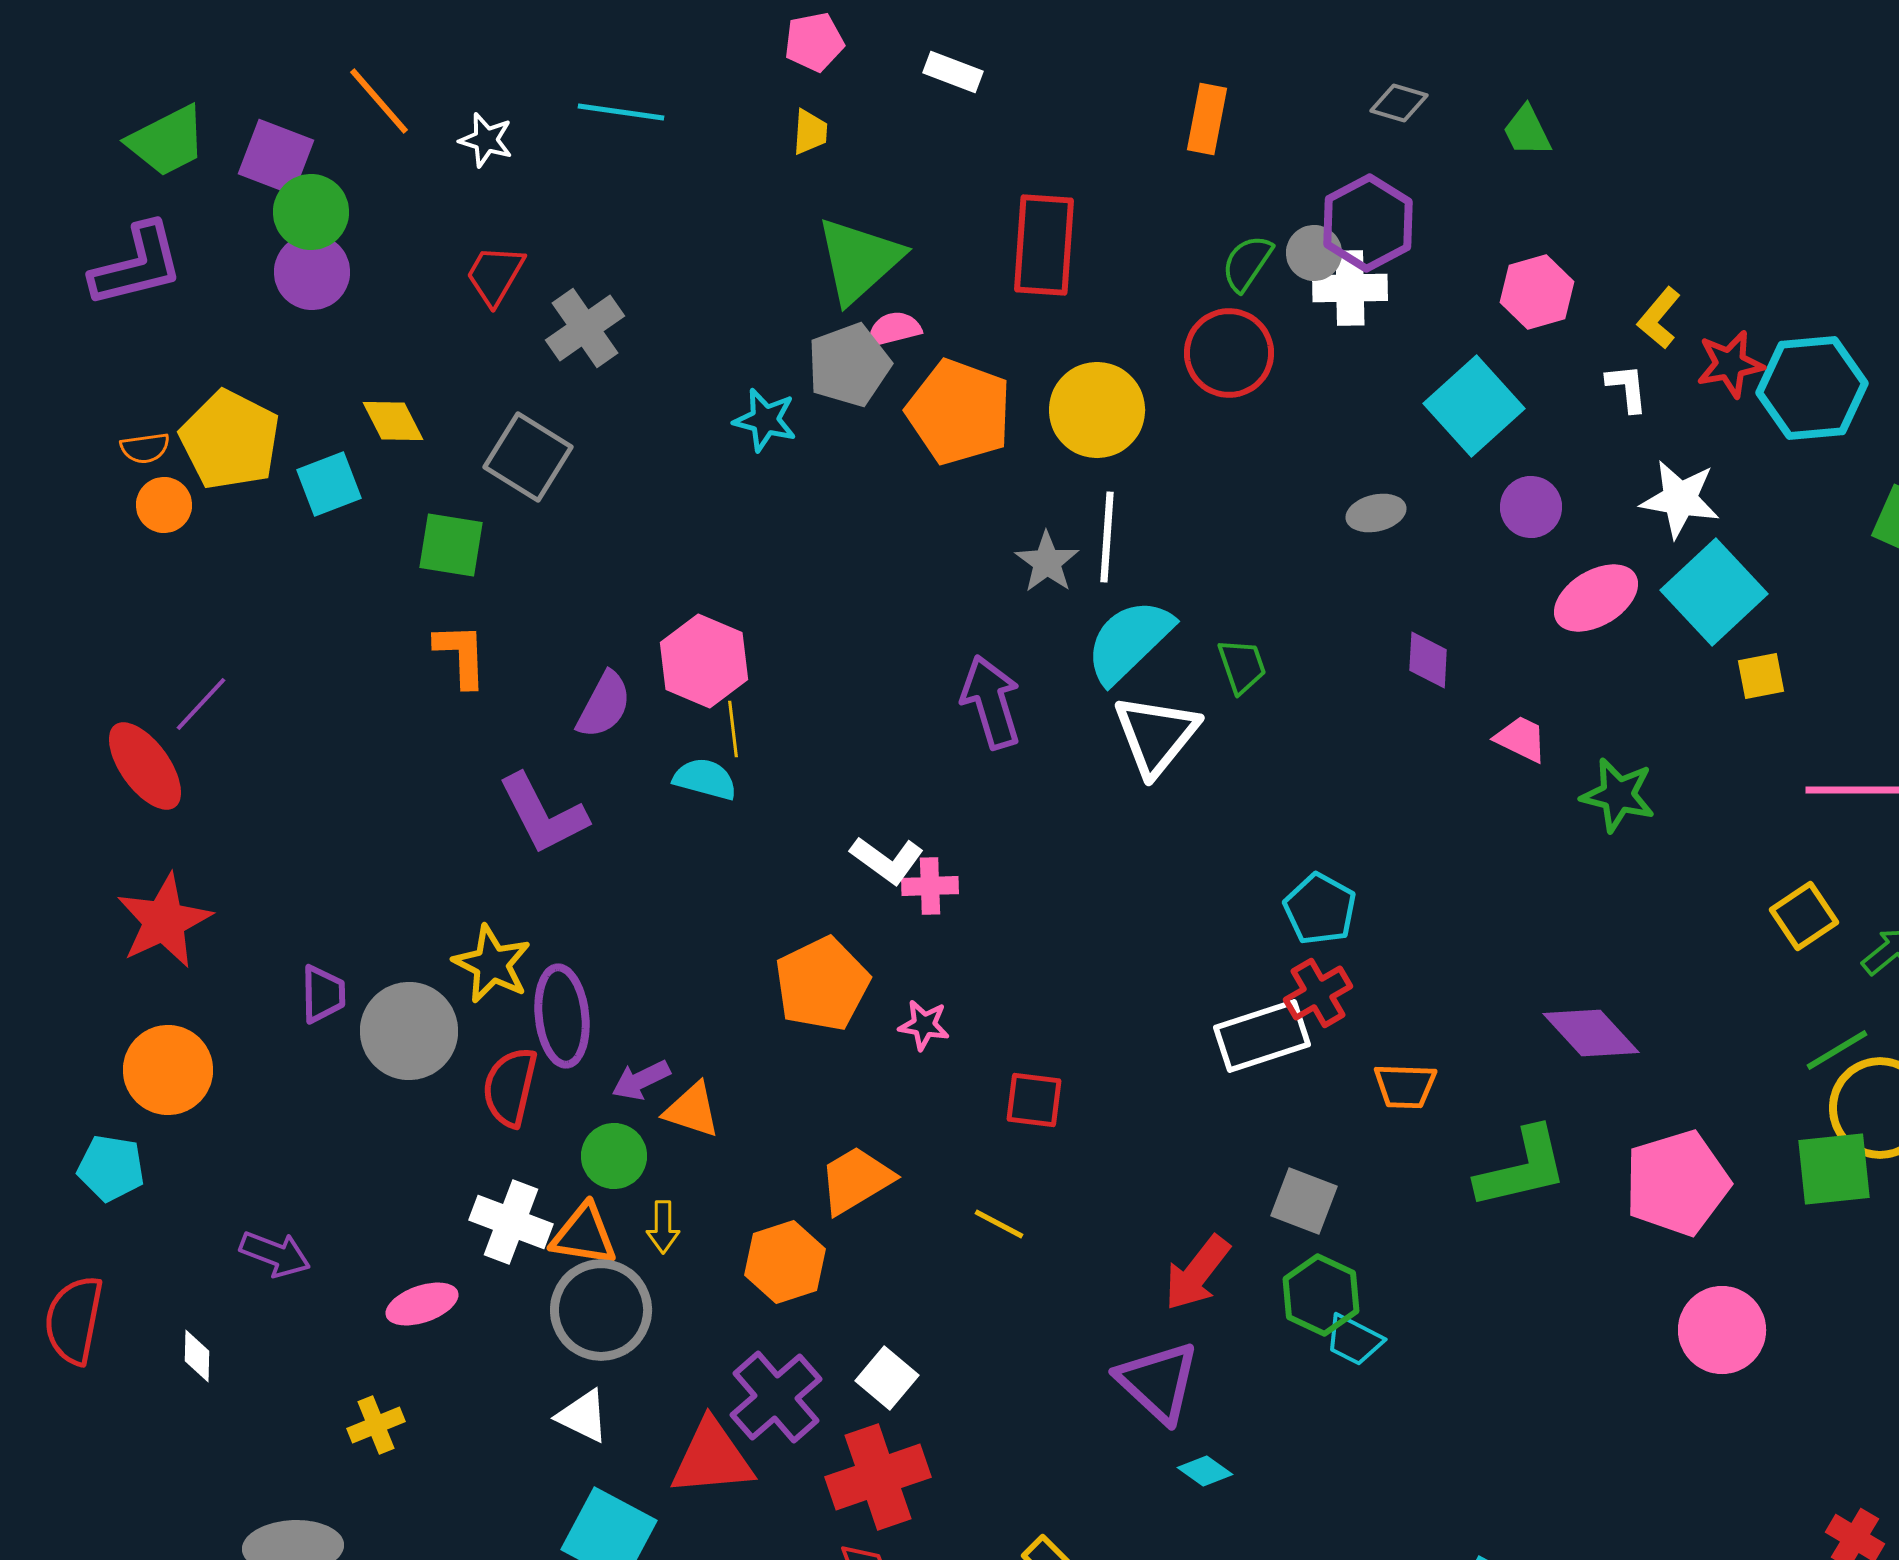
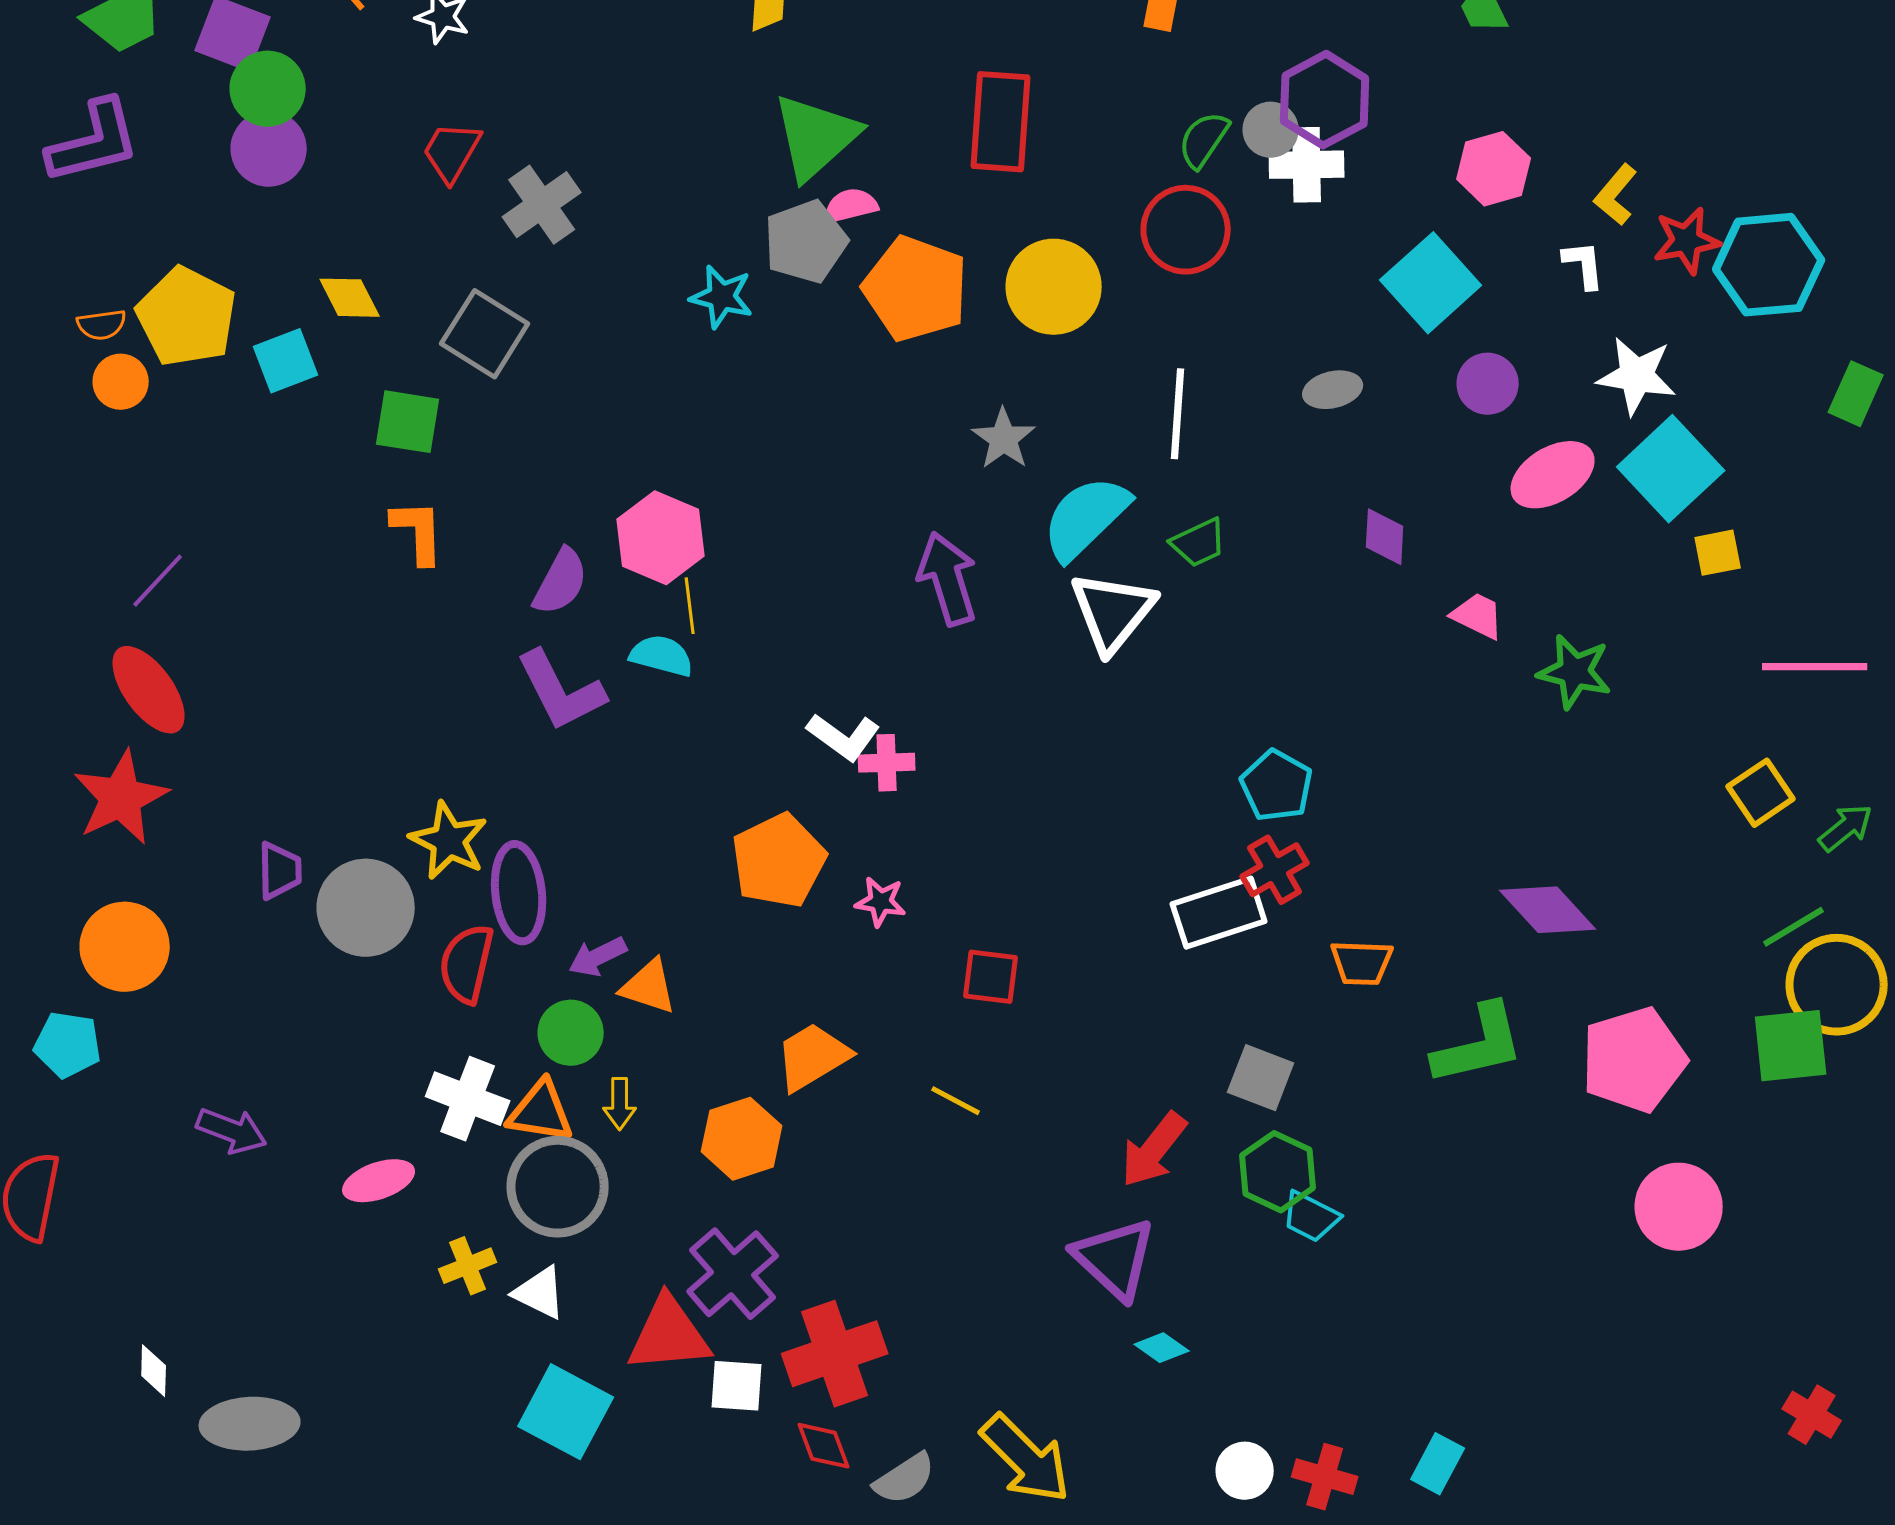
white line: (1107, 537) -> (1178, 414), moved
green trapezoid: (1242, 666) -> (1199, 543), turned 84
red ellipse: (145, 766) -> (149, 690), moved
purple L-shape: (543, 814) -> (561, 691), moved
white diamond: (197, 1356) -> (154, 1371), moved
white square: (887, 1378) -> (737, 1386), moved, turned -36
yellow cross: (376, 1425) -> (468, 1266), moved

